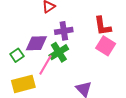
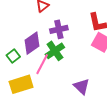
purple diamond: (36, 43) -> (32, 43), turned -30

